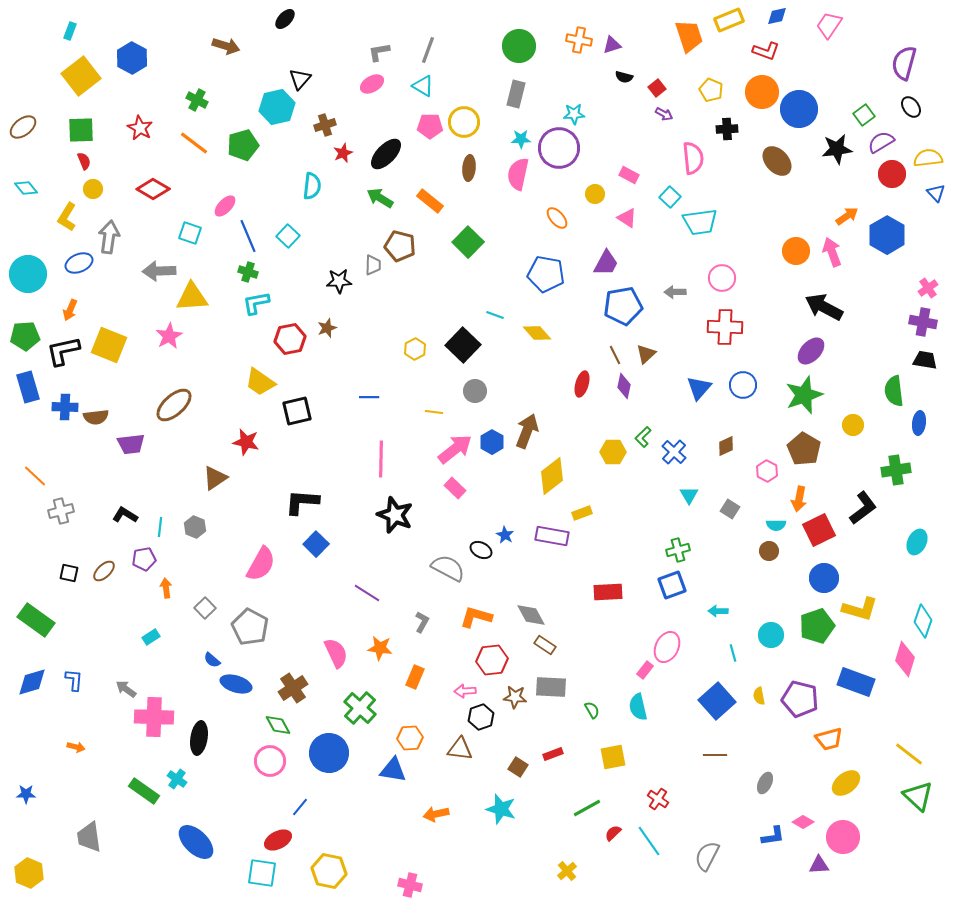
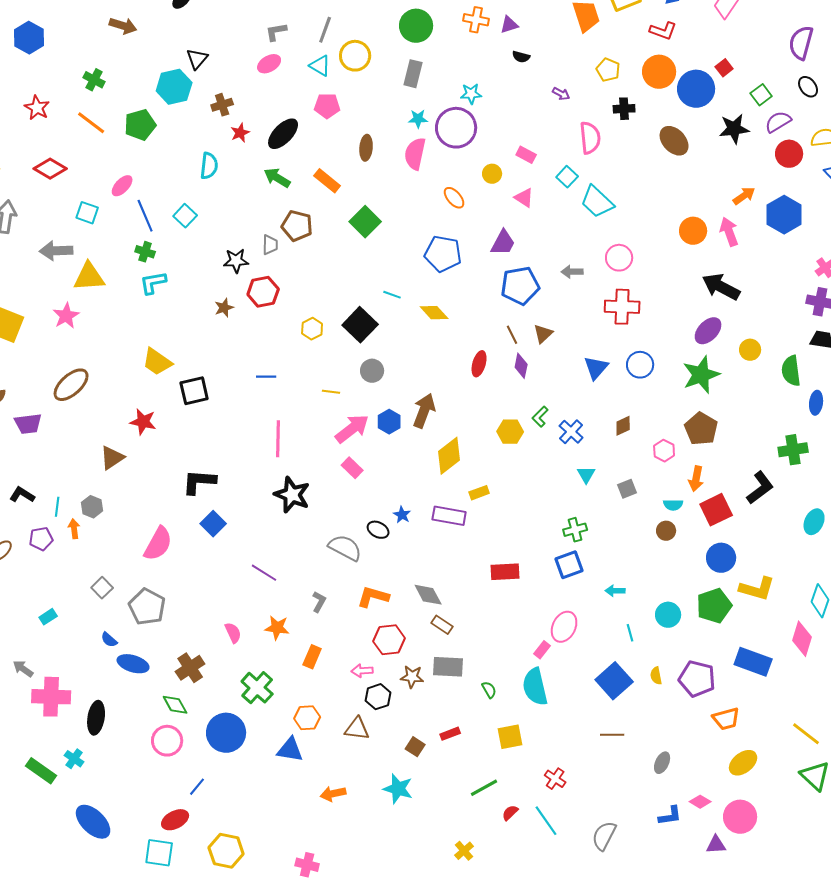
red square: (657, 88) -> (724, 68), moved
yellow circle: (464, 122) -> (355, 56), moved
cyan trapezoid: (700, 222) -> (597, 202), turned 51
red hexagon: (290, 339) -> (263, 292), moved
yellow circle: (853, 425) -> (750, 350), moved
gray square: (730, 509) -> (627, 489), turned 36
orange arrow: (166, 588) -> (74, 529), moved
pink semicircle: (336, 653) -> (233, 633), size x0.7
cyan semicircle: (638, 707) -> (535, 687), size x1.4

